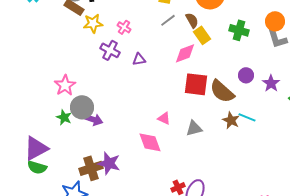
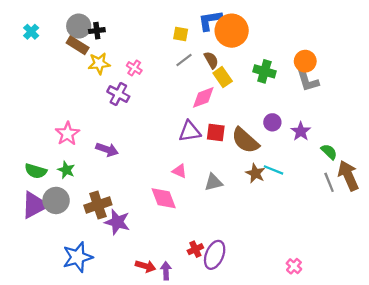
purple triangle: (139, 59) -> (190, 131), moved, size x1.5
red square: (196, 84) -> (216, 133), size x0.7
gray circle: (82, 107) -> (56, 200), moved
purple arrow: (93, 119) -> (107, 150), moved
green semicircle: (37, 167) -> (36, 171), moved
brown cross: (91, 168) -> (98, 205), moved

